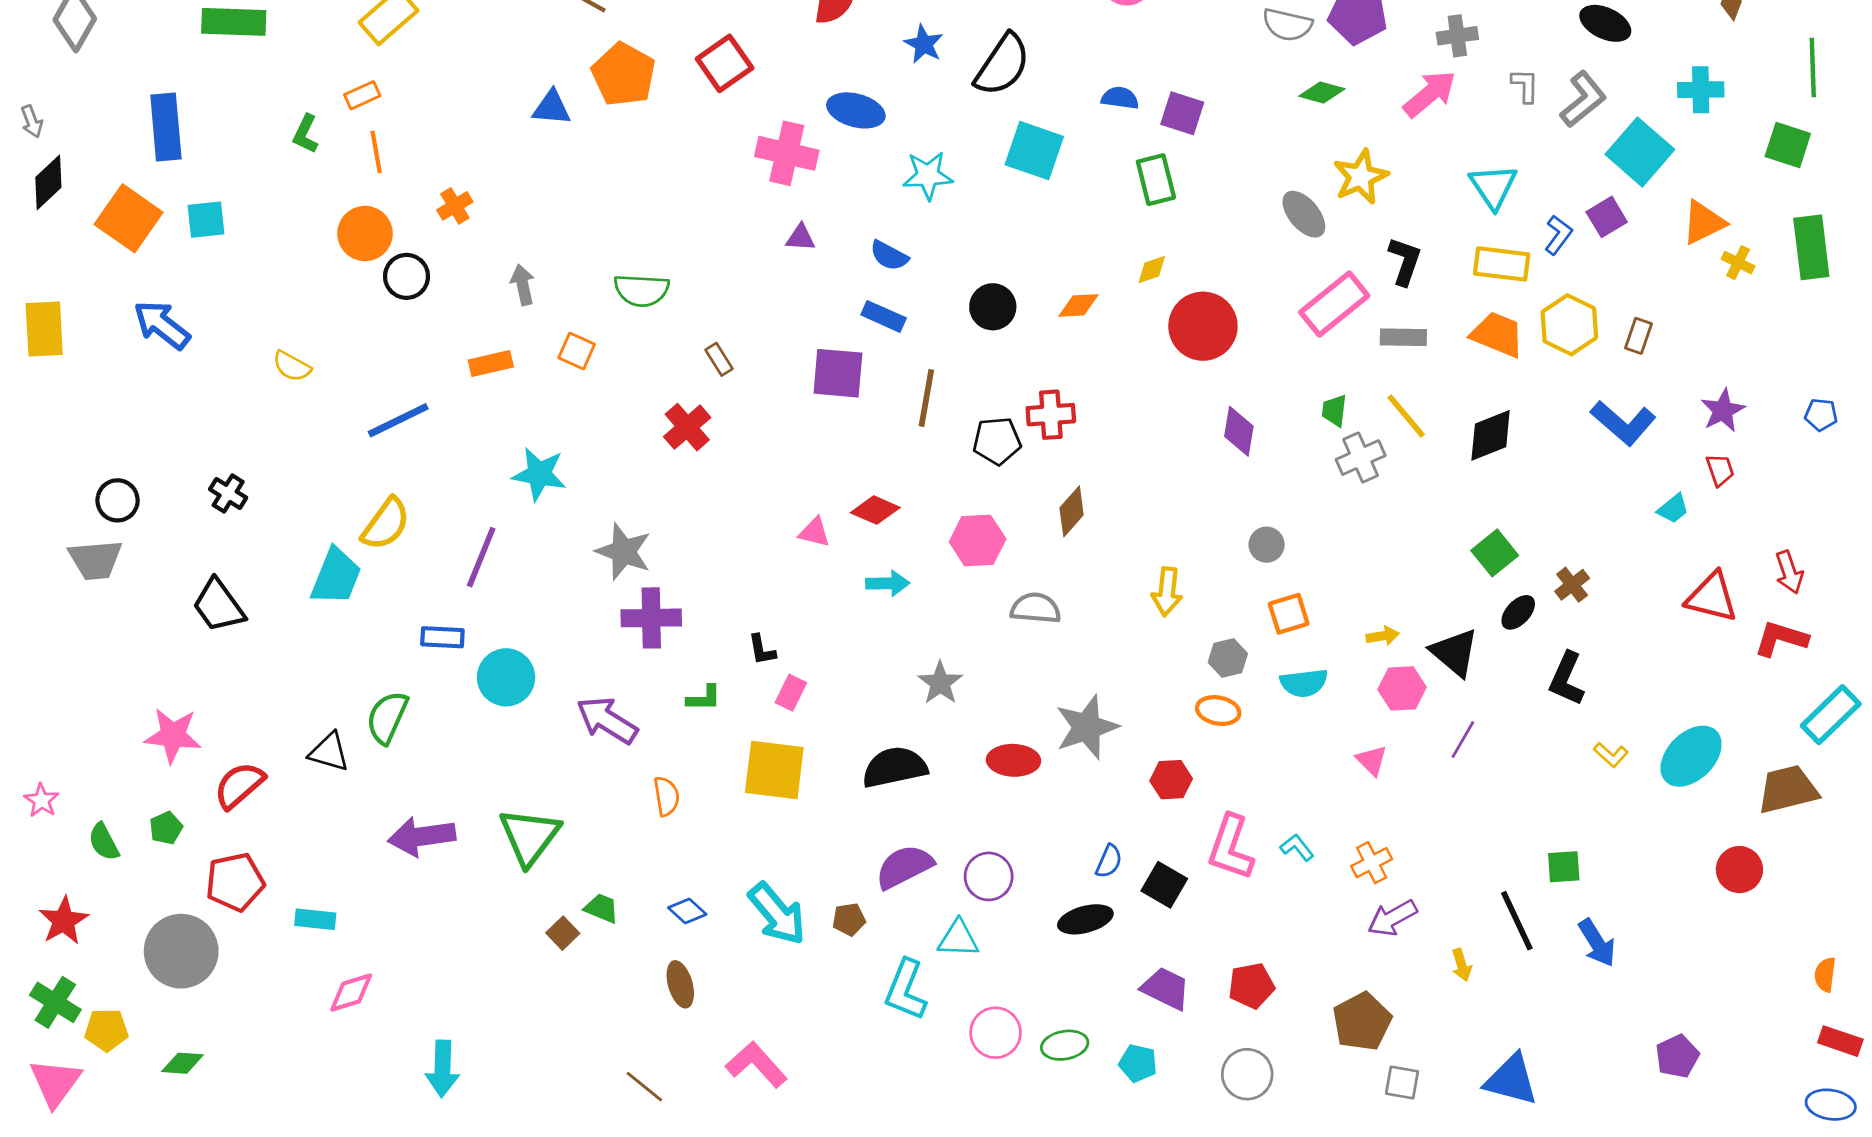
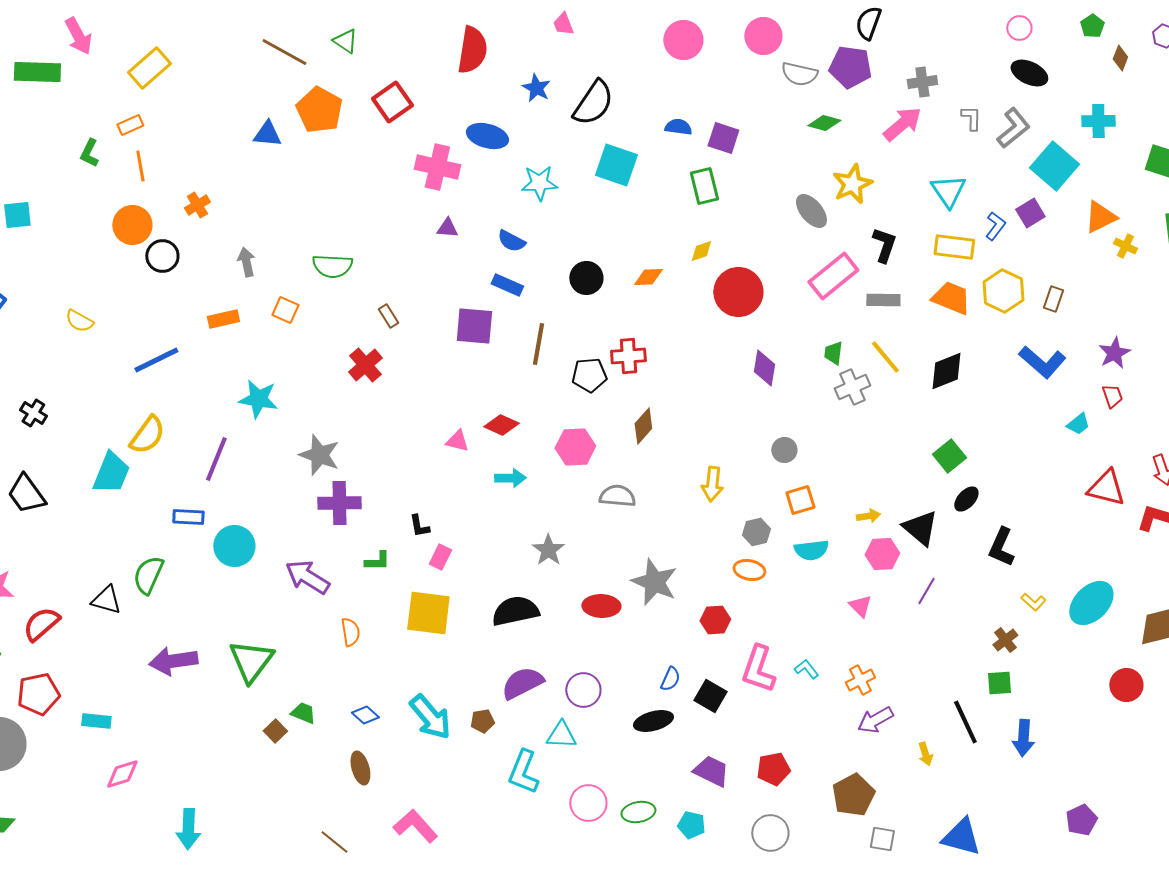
brown cross: (1572, 585) -> (1005, 640), moved
gray star: (1087, 727) -> (654, 582), turned -30
blue arrow: (1597, 943) -> (1023, 738), turned 36

